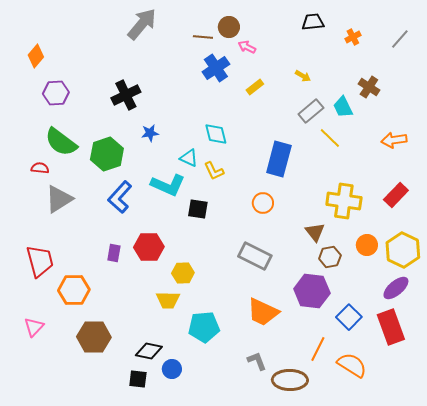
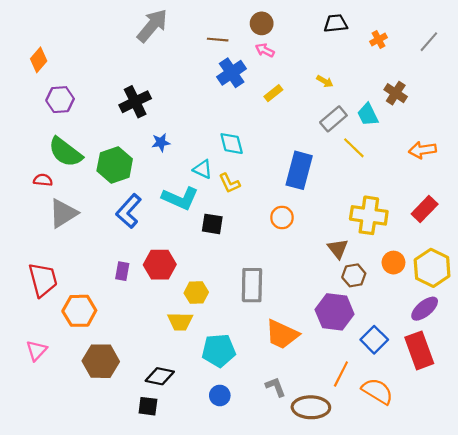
brown circle: (229, 27) -> (262, 23), moved
gray rectangle: (255, 256) -> (252, 285), moved, turned 64
blue circle: (172, 369) -> (220, 395), moved

